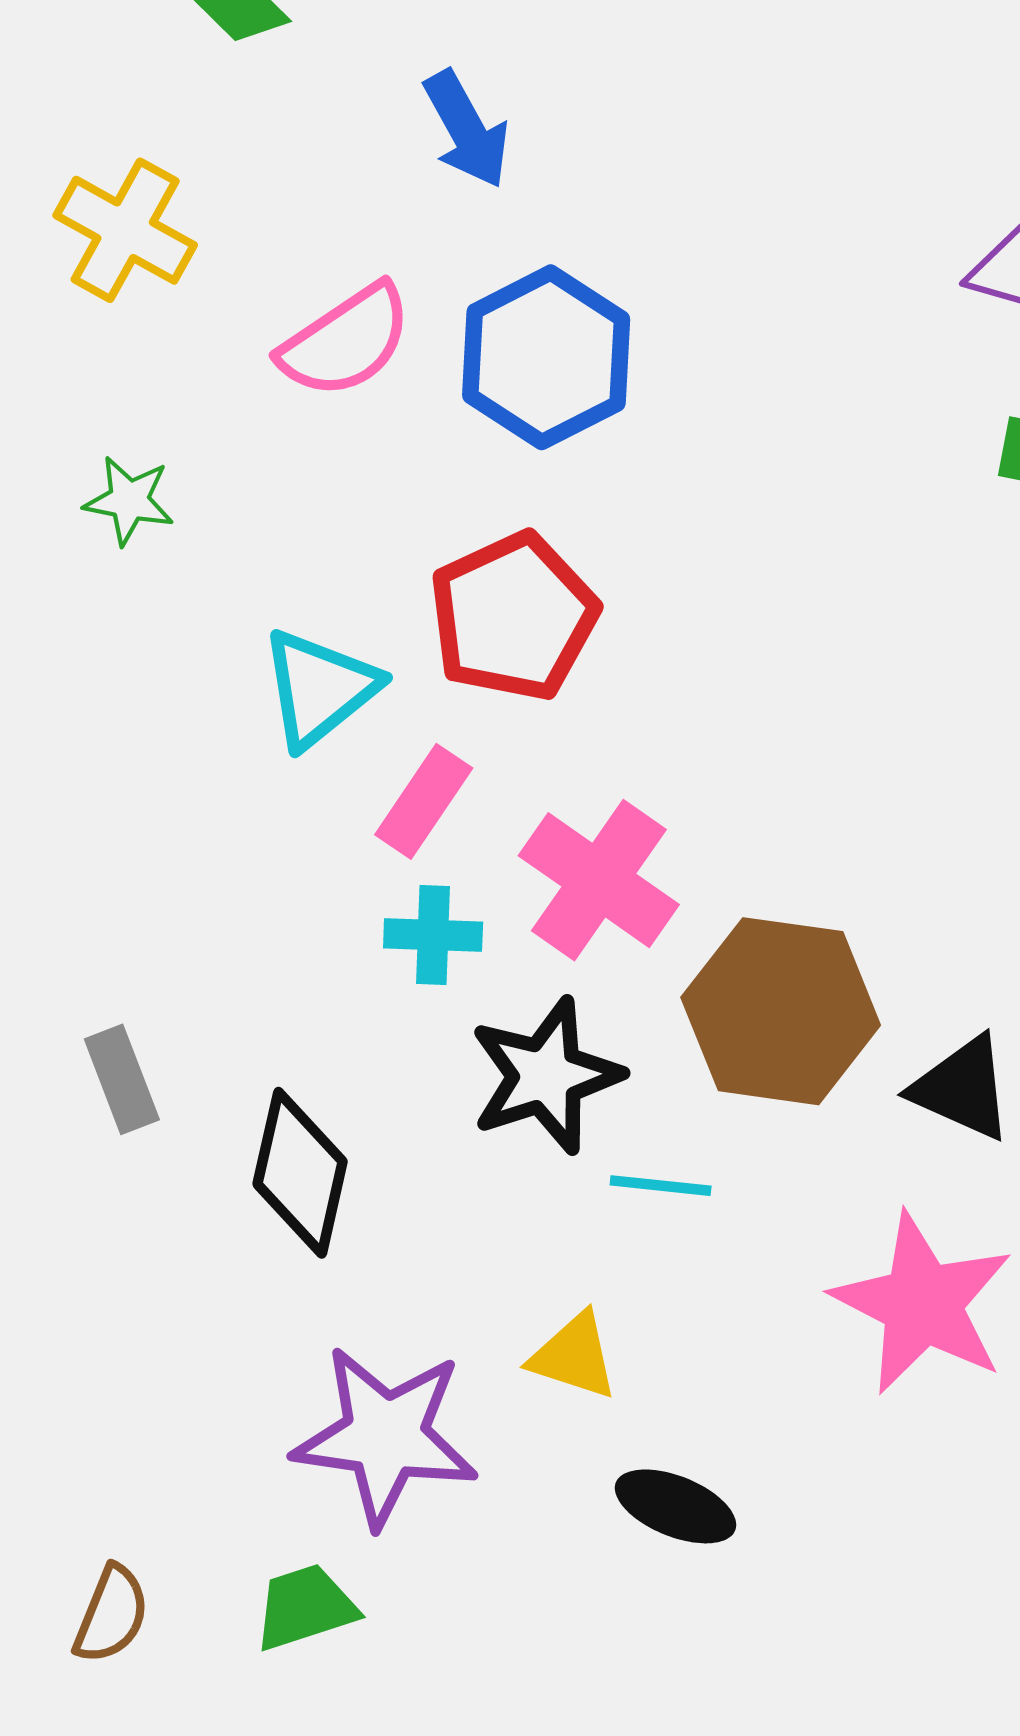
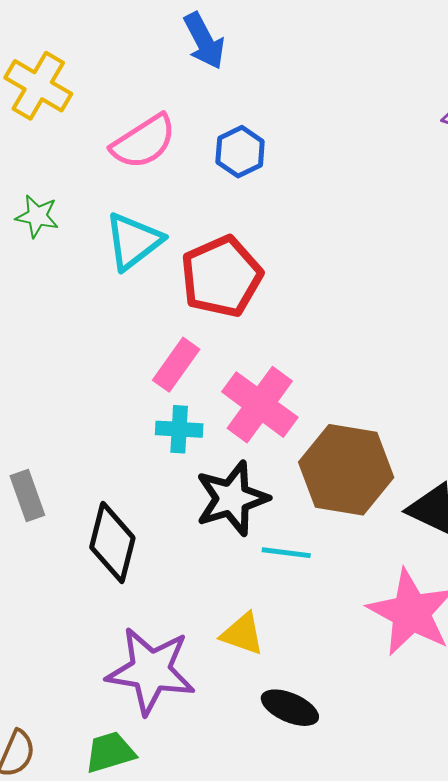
blue hexagon: (546, 357) -> (240, 152), size x0.6
cyan triangle: (319, 688) -> (133, 241), moved

